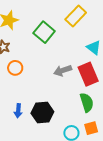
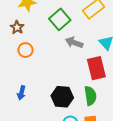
gray arrow: (63, 71) -> (74, 42), moved, turned 30
black hexagon: (42, 113) -> (62, 97), moved

